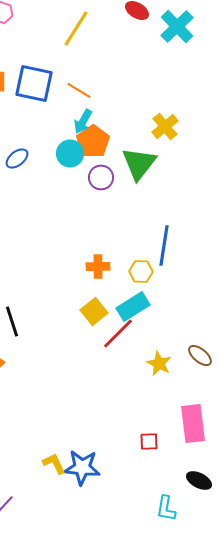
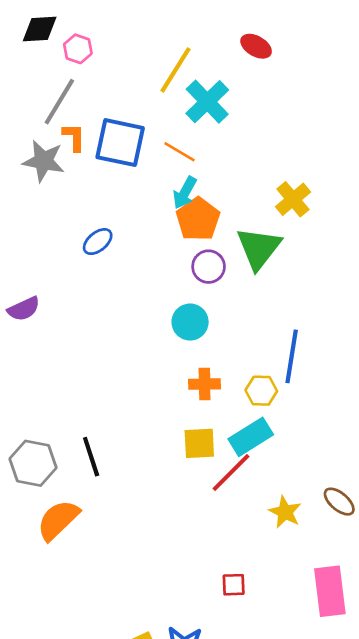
cyan cross: (177, 26) -> (207, 102), moved
cyan circle: (70, 154) -> (190, 322), moved
yellow square: (94, 312) -> (199, 443), turned 36
red square: (149, 442) -> (234, 585), moved

